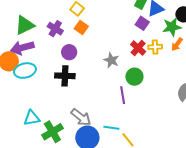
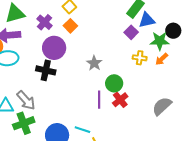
red cross: (138, 48) -> (120, 100), moved
purple circle: (69, 52) -> (54, 48), size x1.5
gray arrow: (81, 117) -> (26, 100), moved

